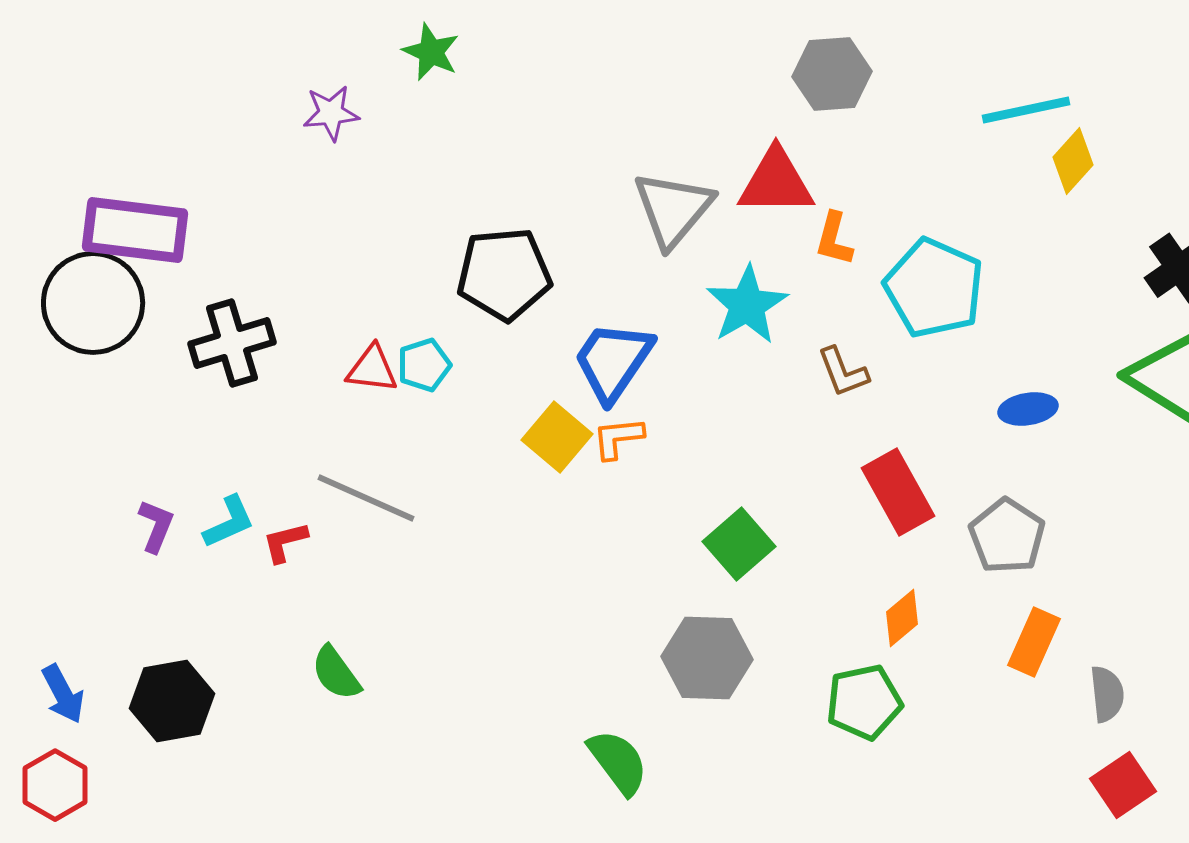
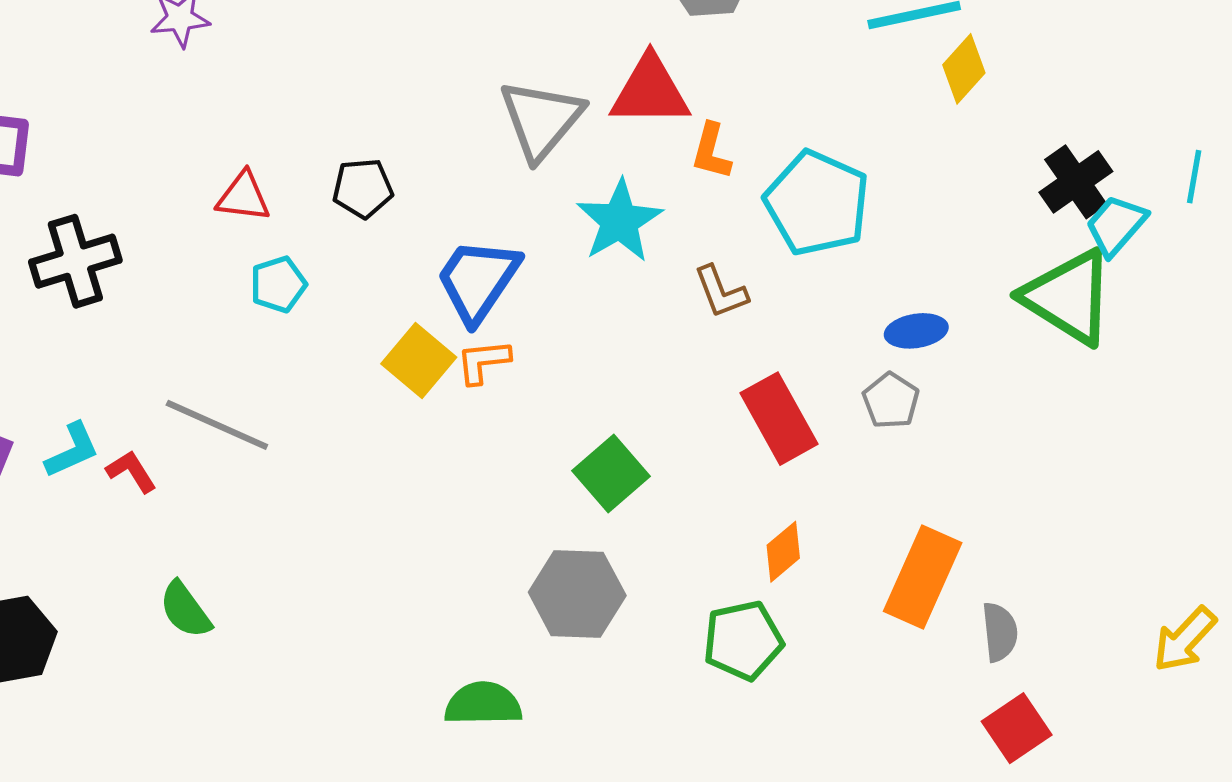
black pentagon: (504, 274) -> (363, 188), size x0.6
red triangle: (372, 369) -> (243, 197), moved
gray pentagon: (1007, 536) -> (891, 401), moved, size x0.7
red L-shape: (285, 542) -> (131, 471), turned 72
orange rectangle: (1034, 642) -> (923, 577), size x1.4
green semicircle: (618, 762) -> (483, 704), turned -54

